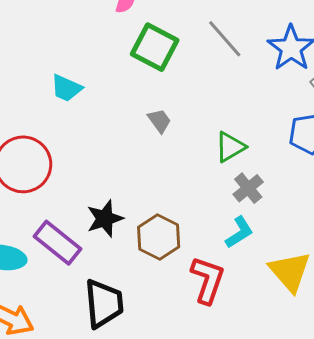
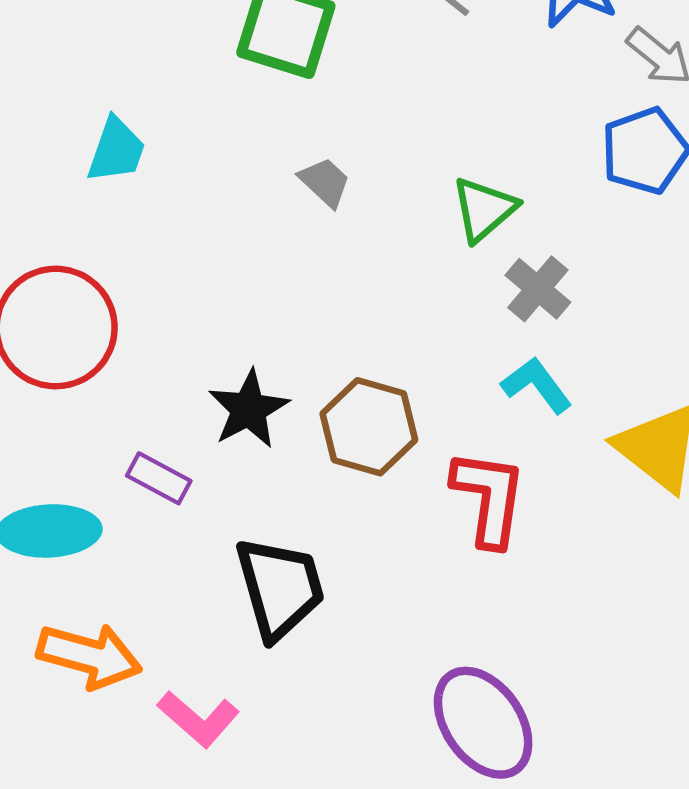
cyan trapezoid: (66, 88) -> (116, 150), turned -84
cyan L-shape: (239, 232) -> (537, 385), turned -84
purple rectangle: (58, 243) -> (159, 478), size x0.6

